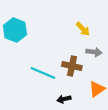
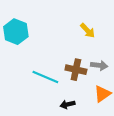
gray arrow: (94, 52) -> (99, 65), moved

